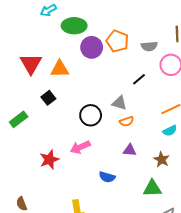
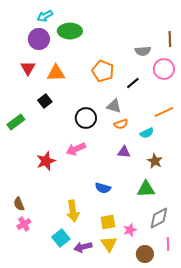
orange pentagon: (117, 41) -> (103, 71), moved
purple circle: (92, 47) -> (39, 39), moved
red triangle: (31, 64) -> (28, 68), size x0.7
cyan semicircle: (170, 131) -> (147, 133), moved
blue semicircle: (107, 177) -> (103, 188), moved

